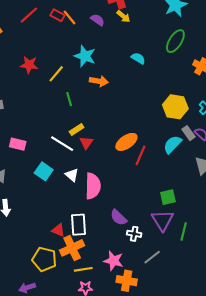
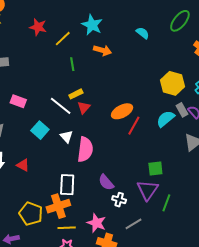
red triangle: (58, 230) -> (23, 165), moved

